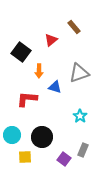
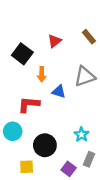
brown rectangle: (74, 27) -> (89, 37), moved
cyan star: (80, 116) -> (81, 135), moved
cyan circle: (12, 135) -> (13, 131), moved

